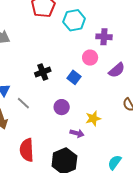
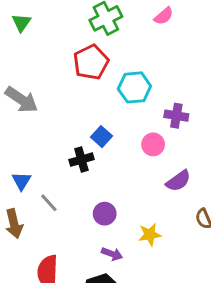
purple semicircle: (117, 70) -> (178, 181), moved
blue square: (74, 77) -> (102, 137), moved
purple arrow: (77, 133) -> (112, 254), moved

